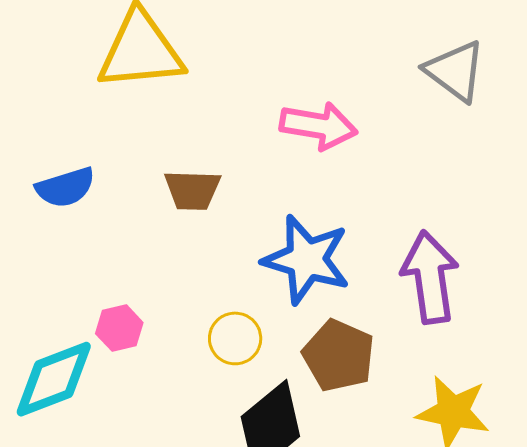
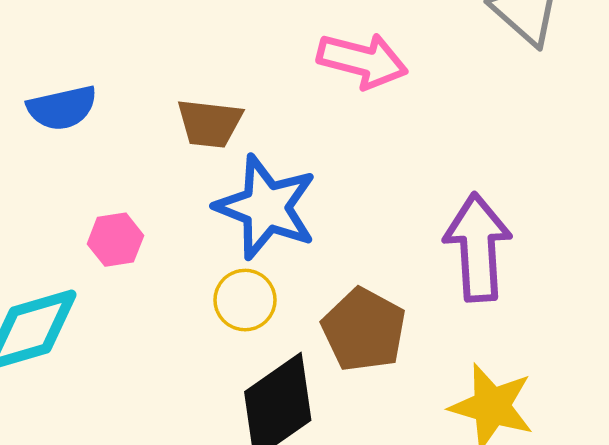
blue star: (306, 260) -> (266, 207), moved
pink hexagon: (119, 328) -> (115, 240), moved

